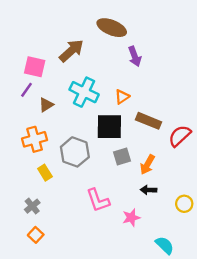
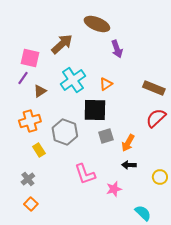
cyan cross: (84, 92) -> (73, 80), turned 30
brown rectangle: (149, 121) -> (154, 88), moved

